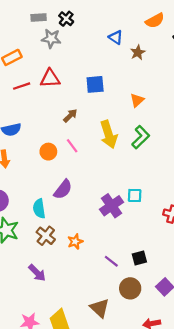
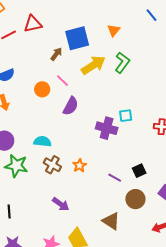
blue square: (95, 84) -> (77, 38), moved, size x1.4
yellow arrow: (109, 134) -> (93, 65), turned -95
purple semicircle: (63, 189) -> (71, 106), moved
purple cross: (112, 206) -> (107, 128), turned -30
cyan semicircle: (39, 209) -> (42, 141), turned 114
purple arrow: (37, 273) -> (61, 204), moved

